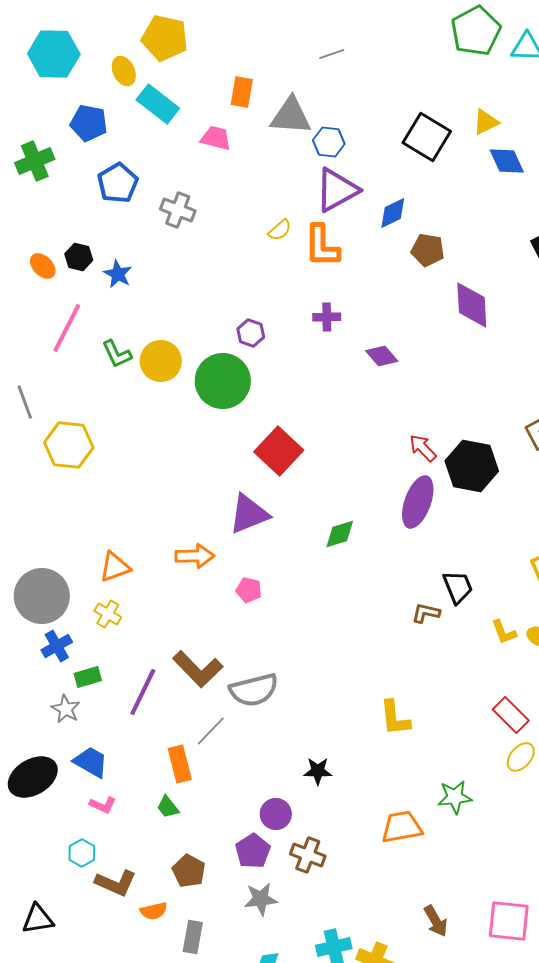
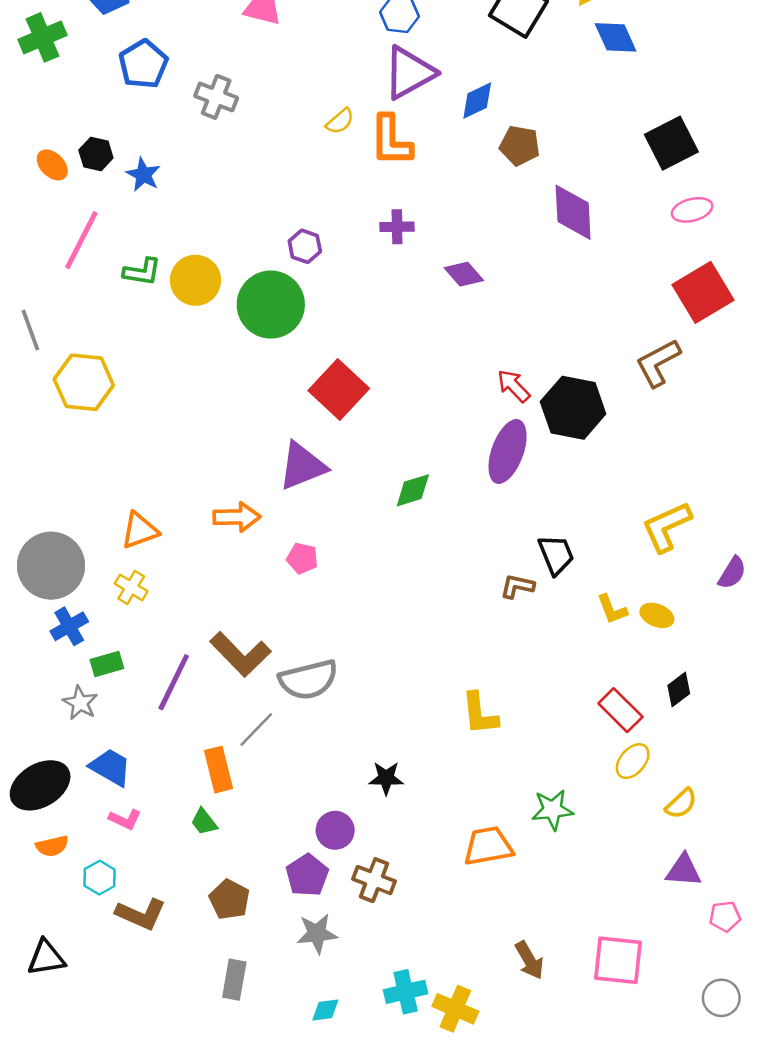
green L-shape: (117, 354) -> (142, 272), turned -56
orange semicircle: (154, 911) -> (52, 846), moved

